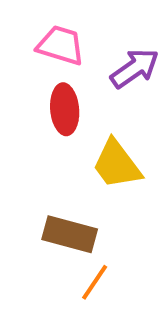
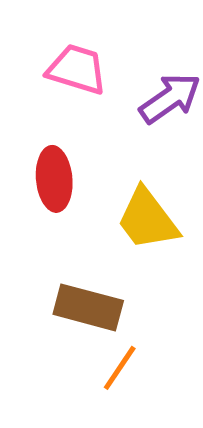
red ellipse: (65, 109) -> (54, 179), moved

